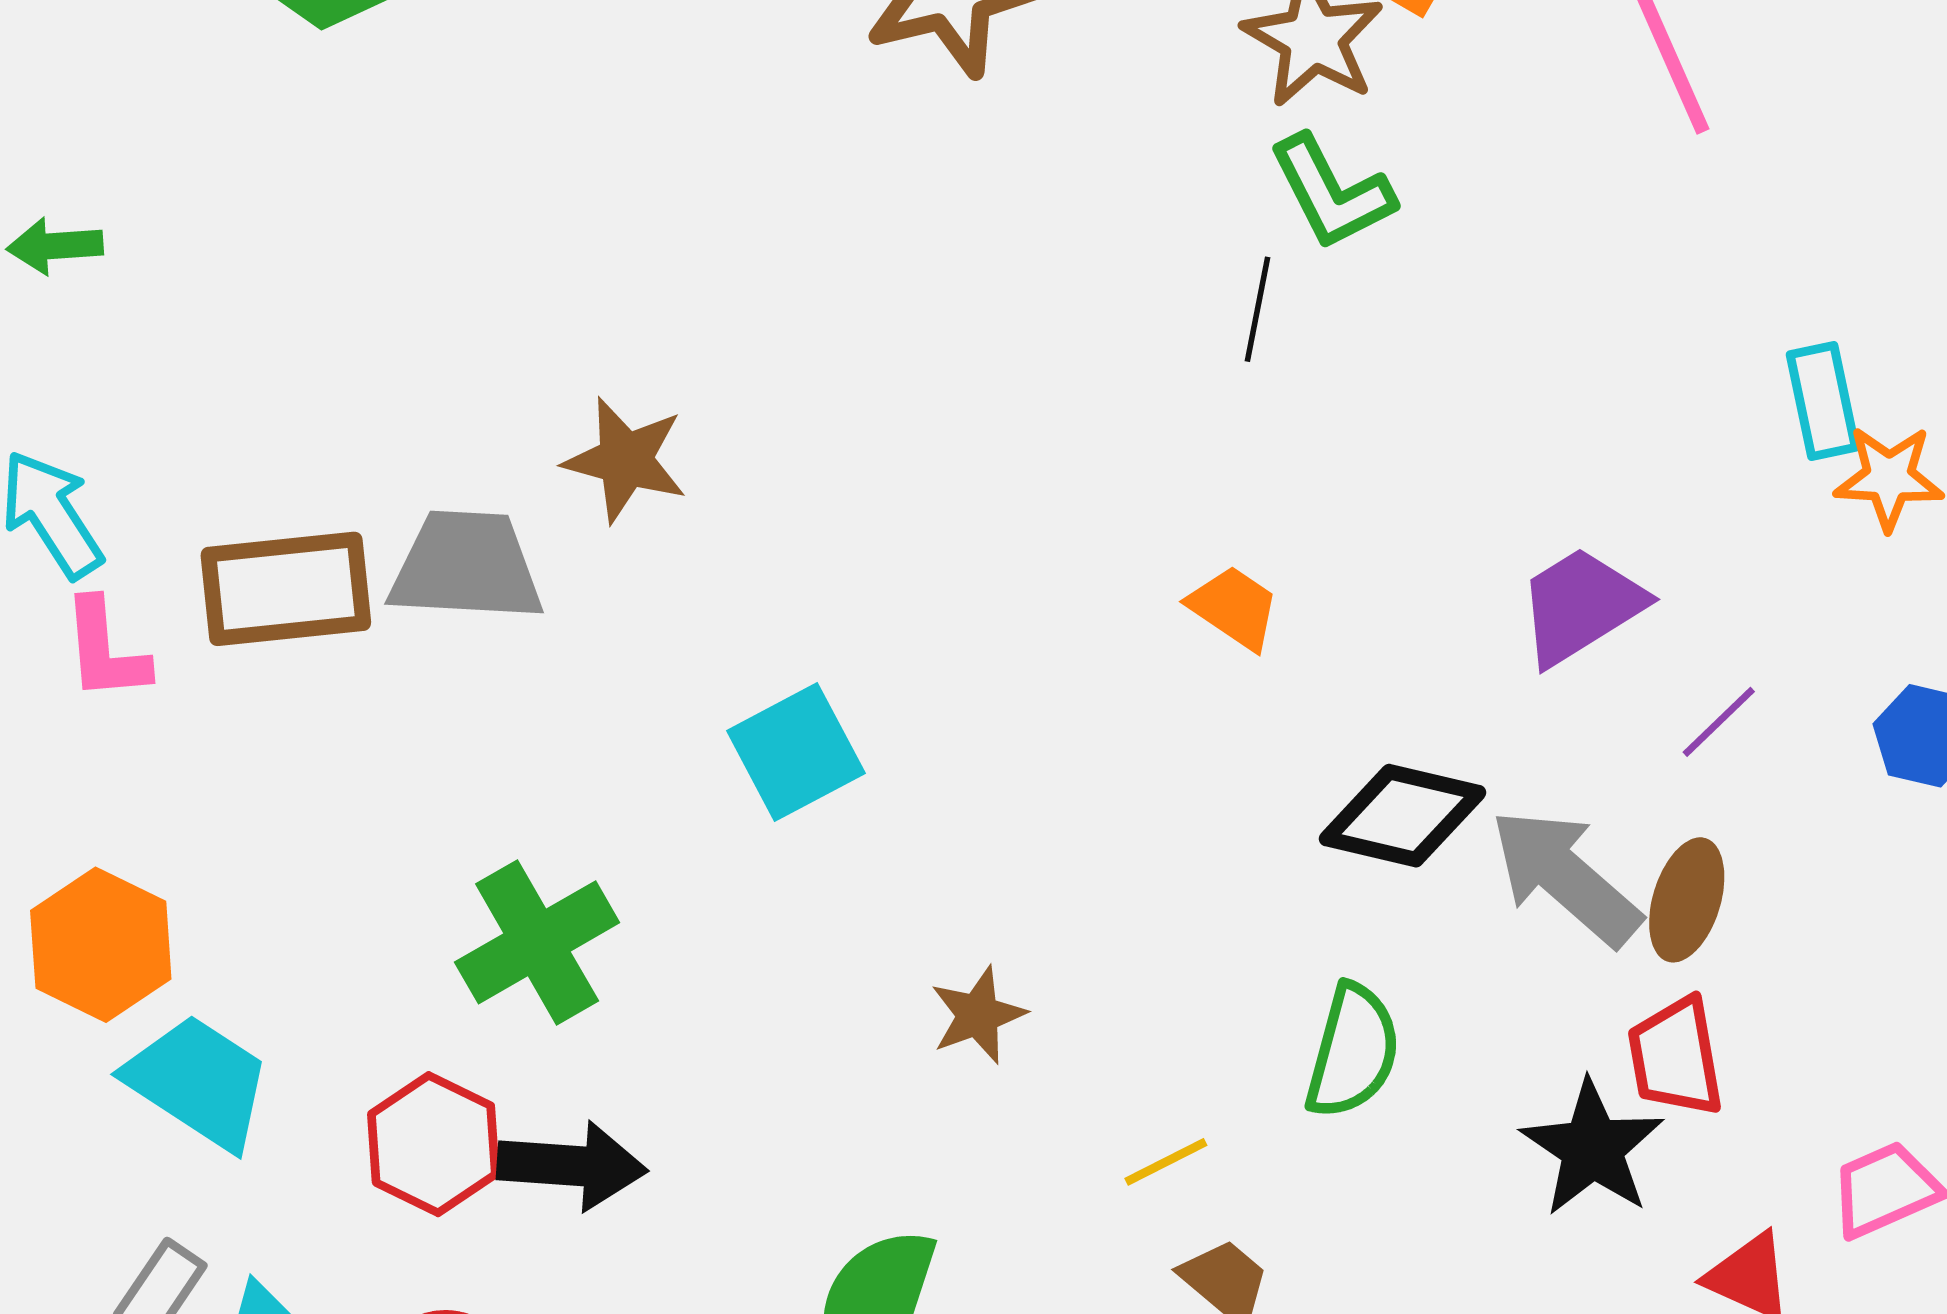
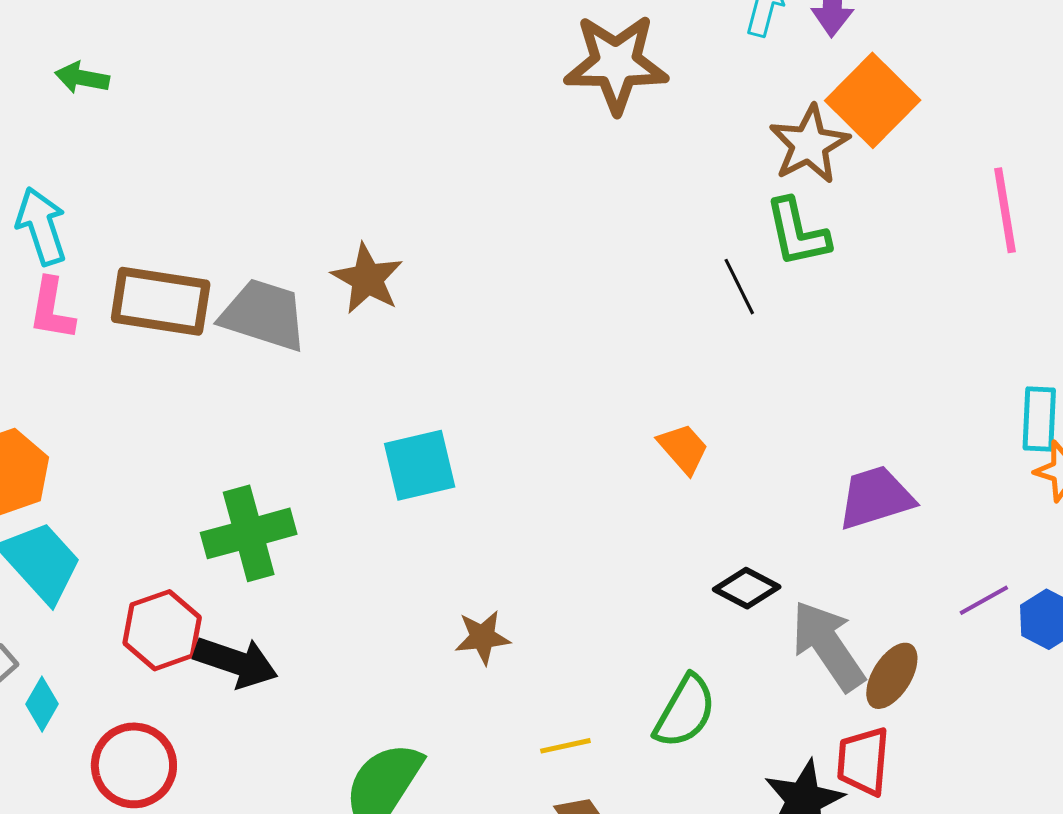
black line: (1257, 309) -> (739, 287), turned -52
purple line: (1719, 722) -> (984, 600), moved
black diamond: (1403, 816) -> (747, 588), size x0.7

